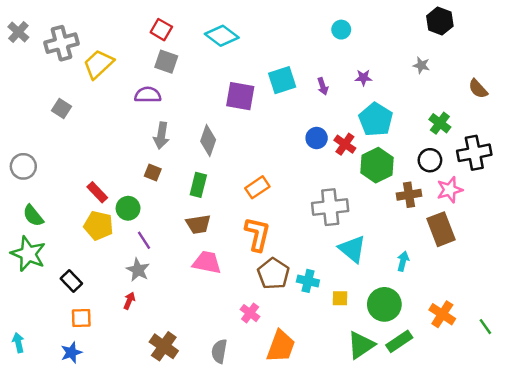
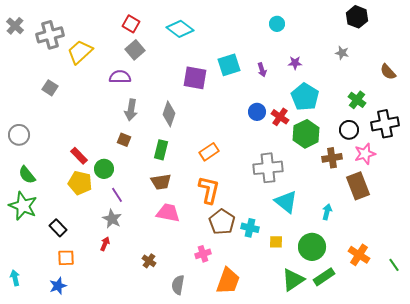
gray square: (166, 62) -> (135, 50), turned 30
pink cross: (250, 313) -> (203, 254), turned 35
brown cross: (164, 346) -> (149, 261), moved, size x0.6

